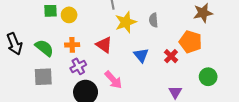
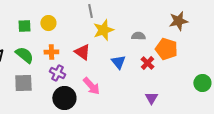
green square: (50, 11) -> (24, 26), moved
gray semicircle: (154, 20) -> (138, 36), moved, turned 96
purple cross: (78, 66) -> (57, 73), turned -35
green circle: (208, 77) -> (202, 83), moved

